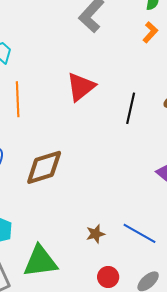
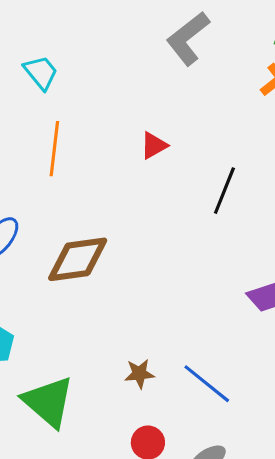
red triangle: (81, 87) -> (154, 145), size x0.6
green triangle: (40, 261) -> (48, 402), turned 39

